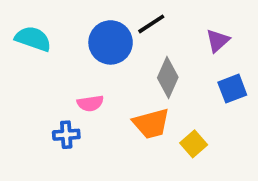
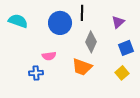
black line: (151, 24) -> (82, 13), turned -56
orange trapezoid: (151, 124) -> (82, 67), turned 35
yellow square: (194, 144) -> (122, 73), moved

